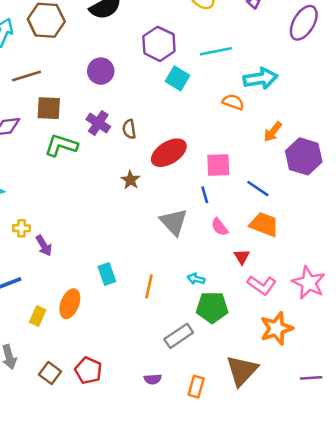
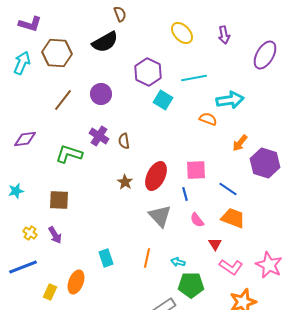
brown line: (26, 76) -> (63, 100), moved, turned -35
brown square: (49, 108) -> (59, 200), moved
red ellipse: (169, 153) -> (156, 176), moved, turned -32
yellow cross: (22, 228) -> (30, 233), moved, turned 32
orange line: (149, 286) -> (147, 258), moved

